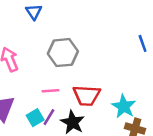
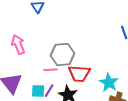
gray hexagon: (63, 53) -> (63, 54), moved
cyan square: (35, 118) -> (38, 91), turned 32

